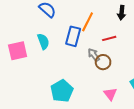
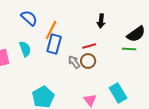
orange line: (88, 22) -> (51, 30), moved
brown circle: (103, 62) -> (88, 61), moved

